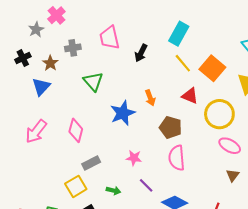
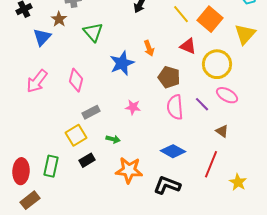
brown star: (50, 63) -> (59, 19), moved
brown triangle: (233, 175) -> (222, 131), moved, turned -32
purple line: (146, 185) -> (202, 104), moved

